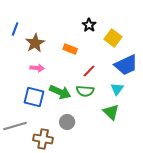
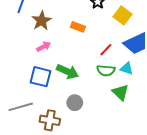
pink arrow: (37, 68) -> (44, 47), turned -32
red line: (89, 71) -> (106, 50), moved
cyan triangle: (117, 89) -> (127, 68), turned -48
green semicircle: (85, 91) -> (106, 70), moved

